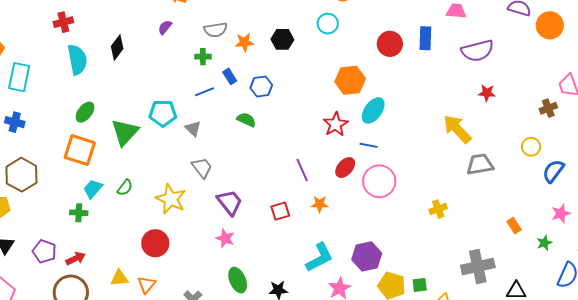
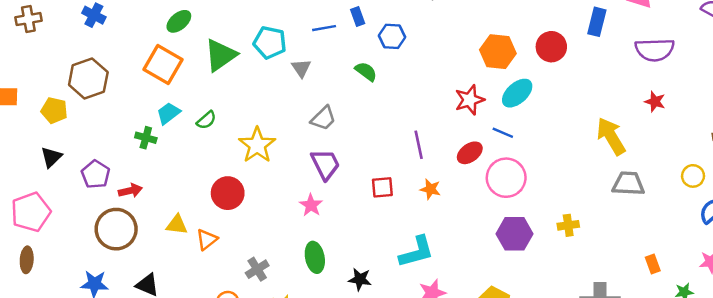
red circle: (390, 44) -> (551, 47), moved
gray trapezoid: (202, 168) -> (323, 118), moved, turned 70
purple hexagon: (367, 256) -> (514, 234), moved

